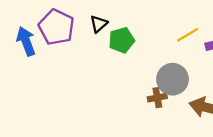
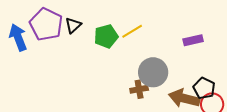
black triangle: (99, 24) -> (73, 25), moved
yellow line: (188, 35) -> (132, 31), moved

